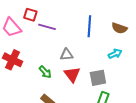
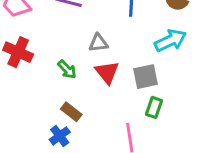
cyan arrow: (115, 54) -> (170, 40), size x1.5

